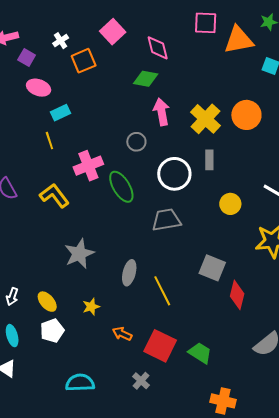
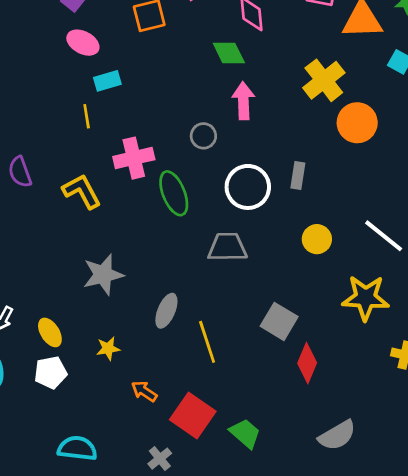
green diamond: (146, 79) -> (229, 53), turned 45
yellow cross: (205, 119) -> (324, 80), moved

